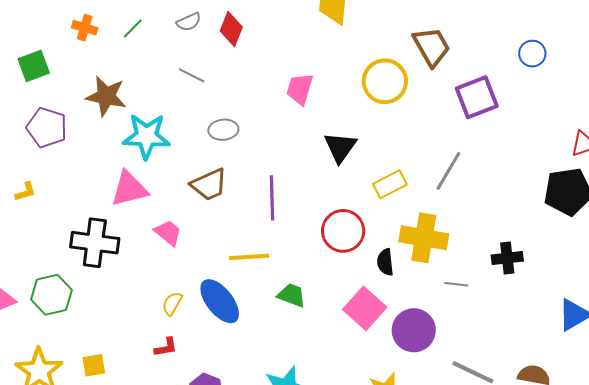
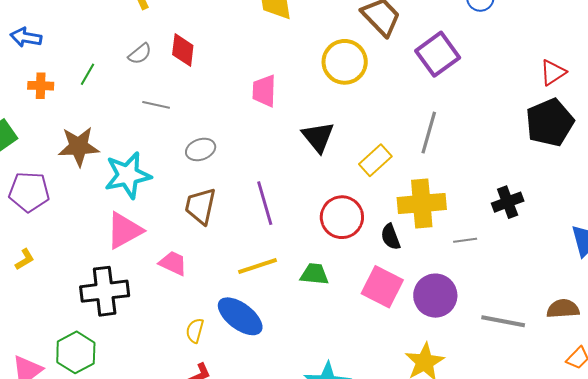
brown trapezoid: (209, 185) -> (200, 206), turned 141
green trapezoid: (292, 295) -> (314, 274), moved

